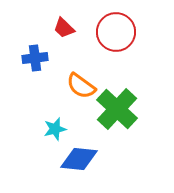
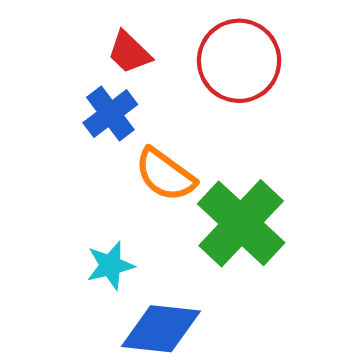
blue cross: (35, 58) -> (110, 114), moved, turned -30

